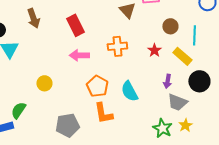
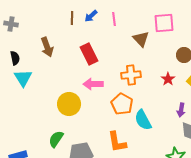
yellow circle: (44, 83) -> (69, 104), moved, size x1.5
orange pentagon: (97, 86) -> (122, 104), moved
green semicircle: (18, 110) -> (56, 139), moved

